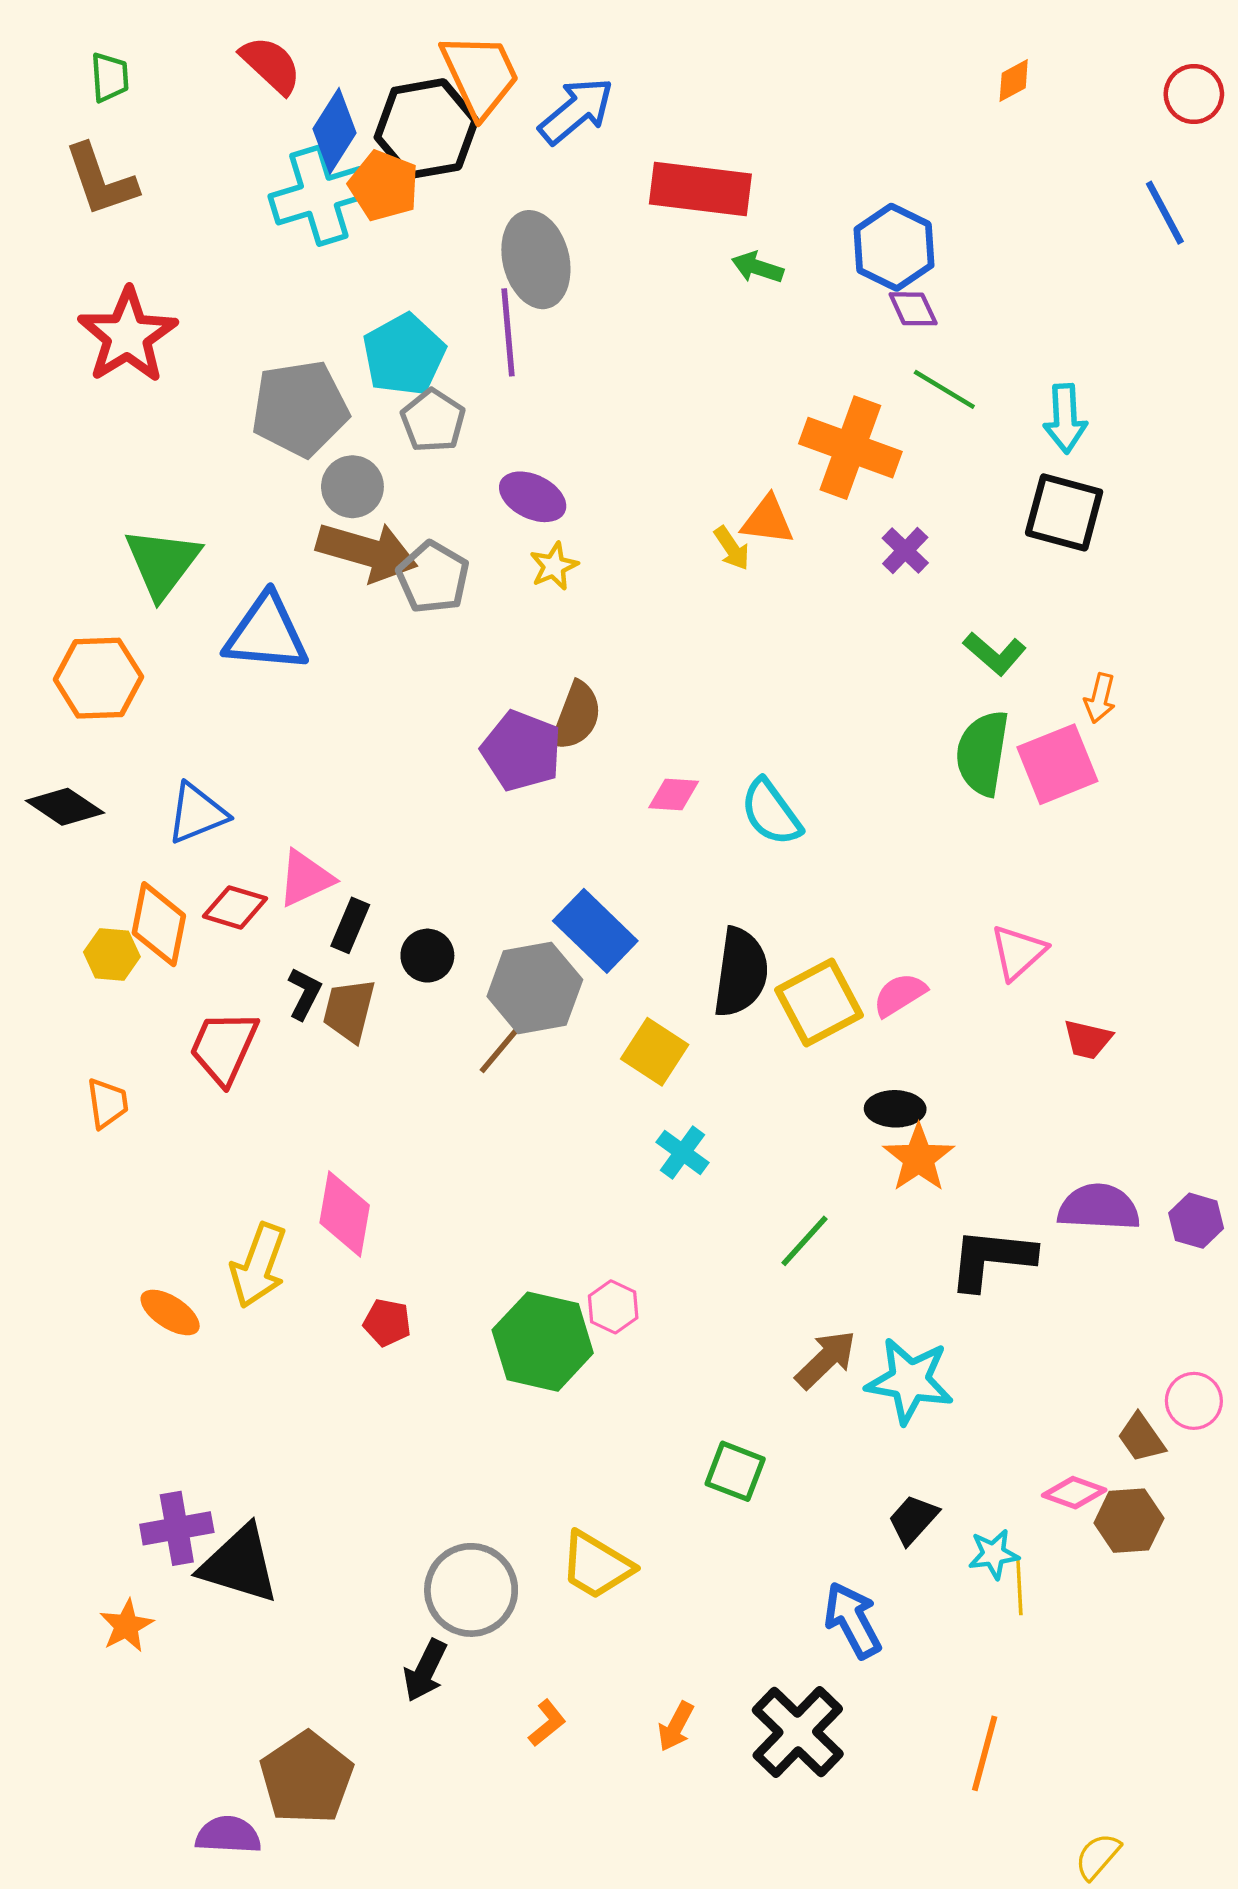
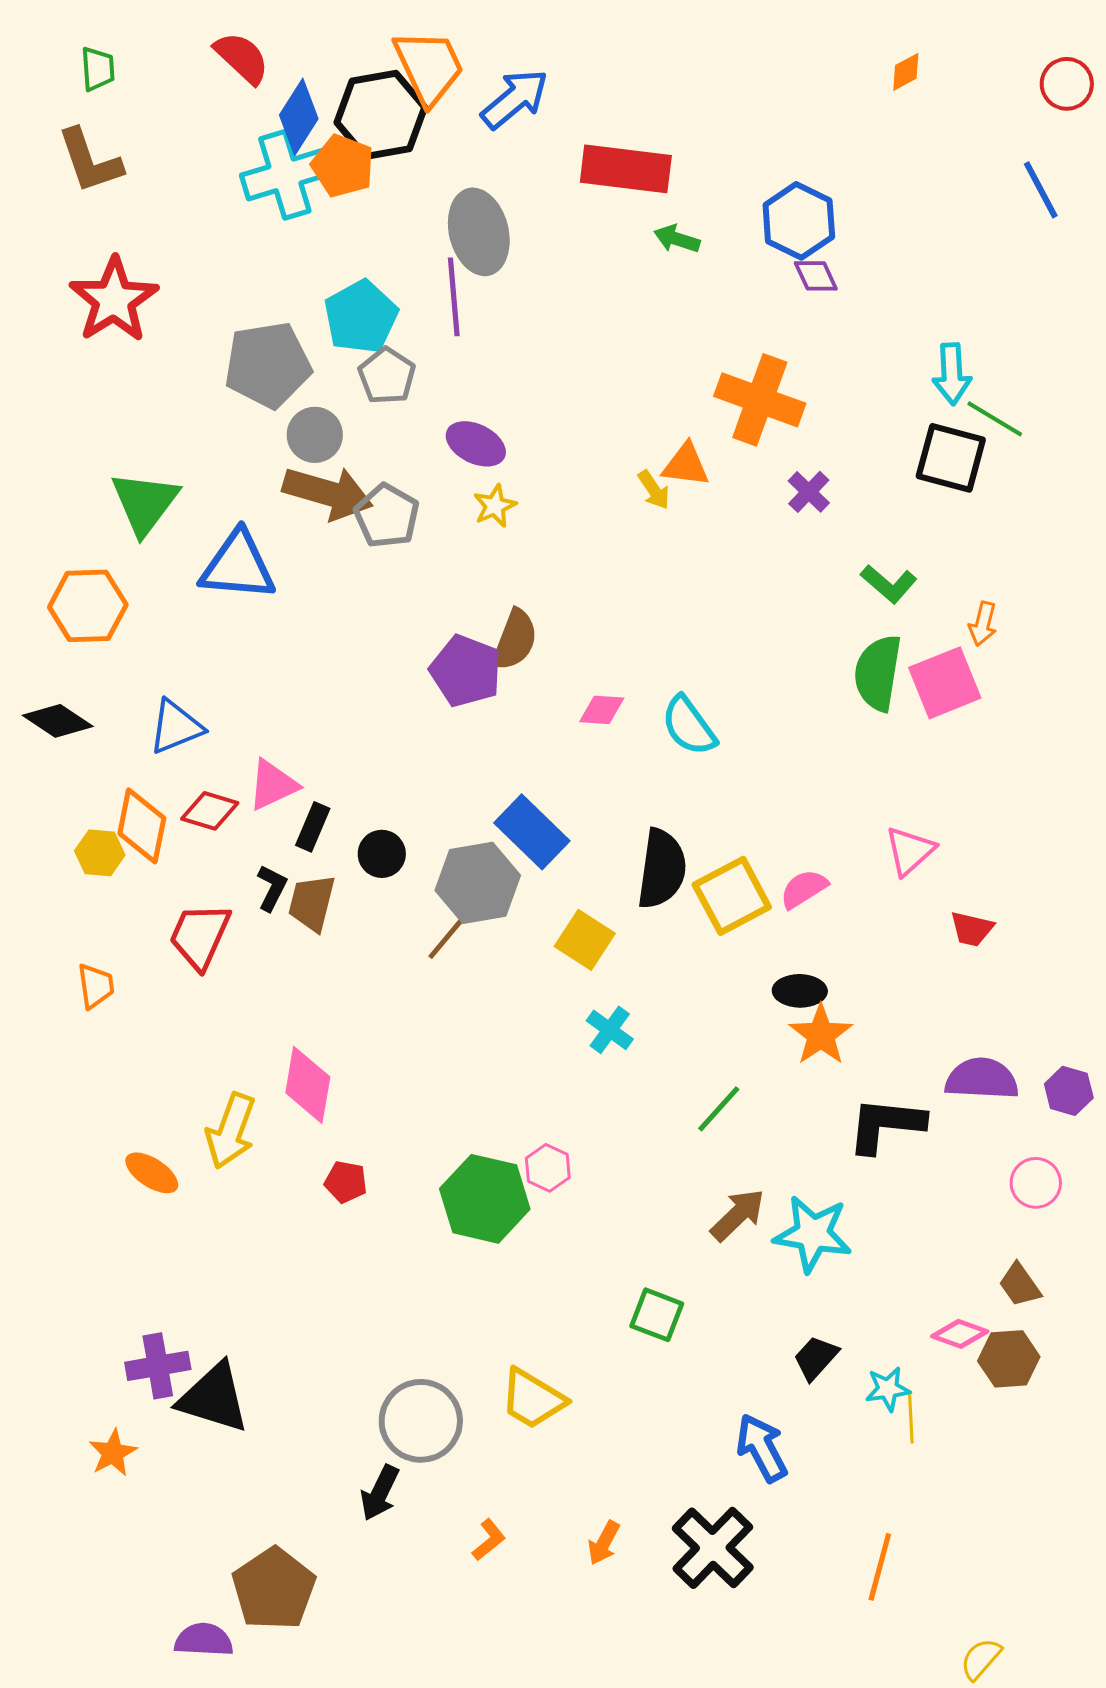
green line: (944, 389) -> (995, 419), moved
pink circle: (1194, 1401) -> (1036, 1183), moved

